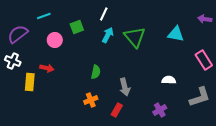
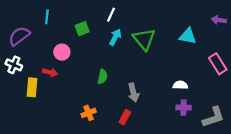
cyan line: (44, 16) -> (47, 17), turned -64
pink circle: (55, 40) -> (62, 52), moved
gray L-shape: (200, 97) -> (213, 117), moved
orange cross: (91, 100) -> (89, 113), moved
purple cross: (160, 110) -> (184, 108), moved, turned 32

